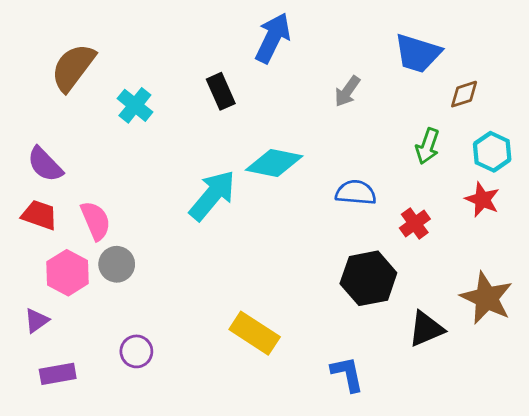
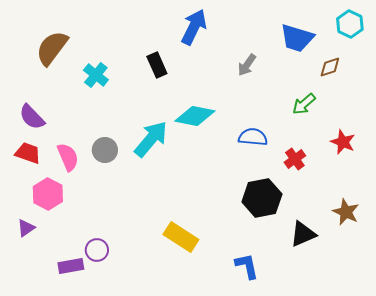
green arrow: (427, 146) -> (304, 104), turned 30
cyan hexagon: (492, 152) -> (350, 24), moved
gray circle: (117, 264) -> (105, 150), moved
brown star: (487, 298) -> (346, 212), size x0.7
purple rectangle: (58, 374) -> (71, 266), moved

